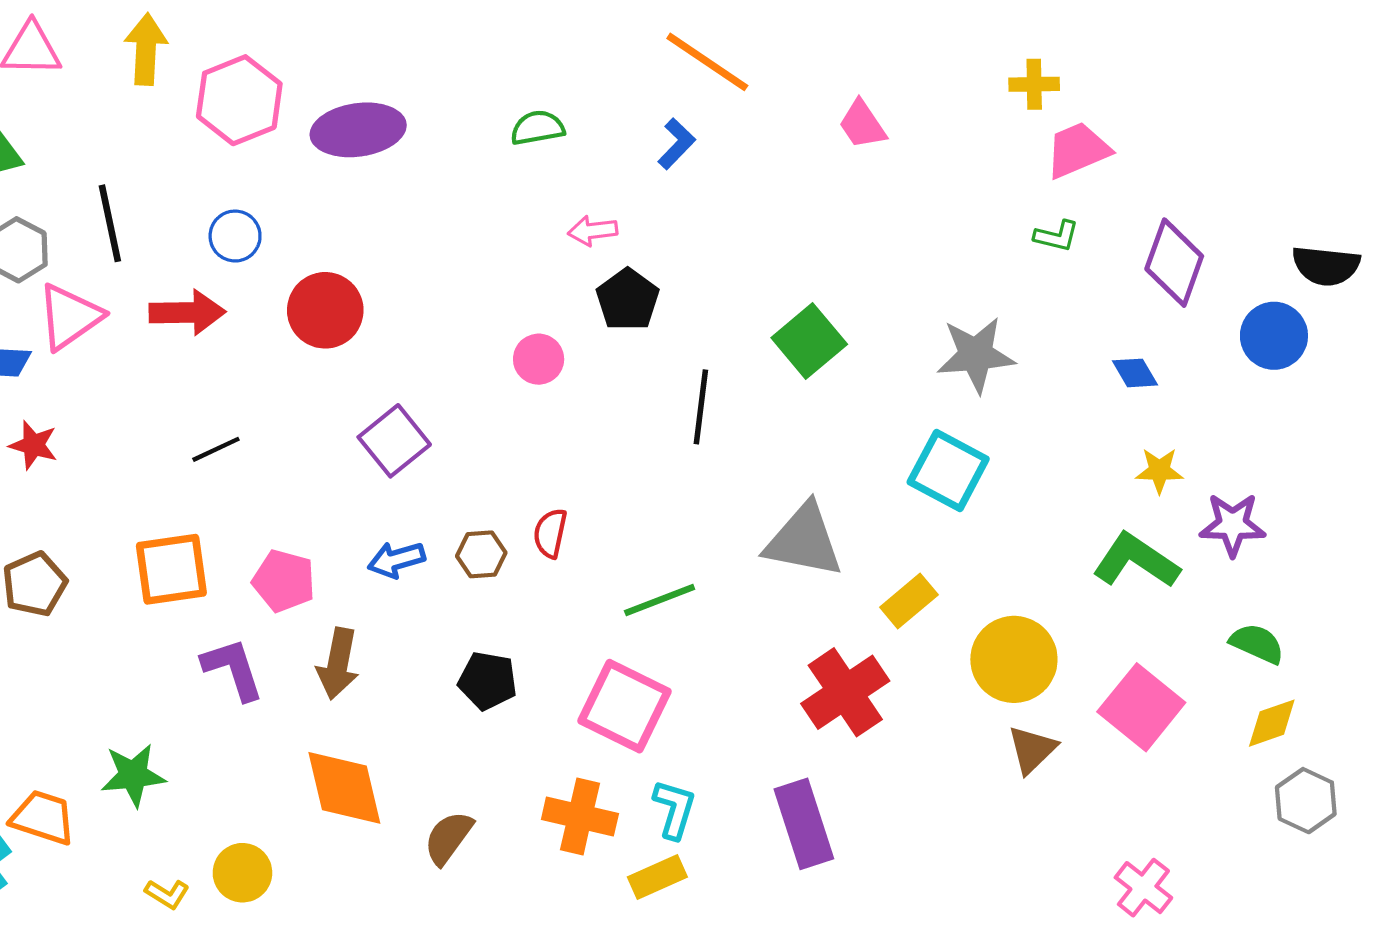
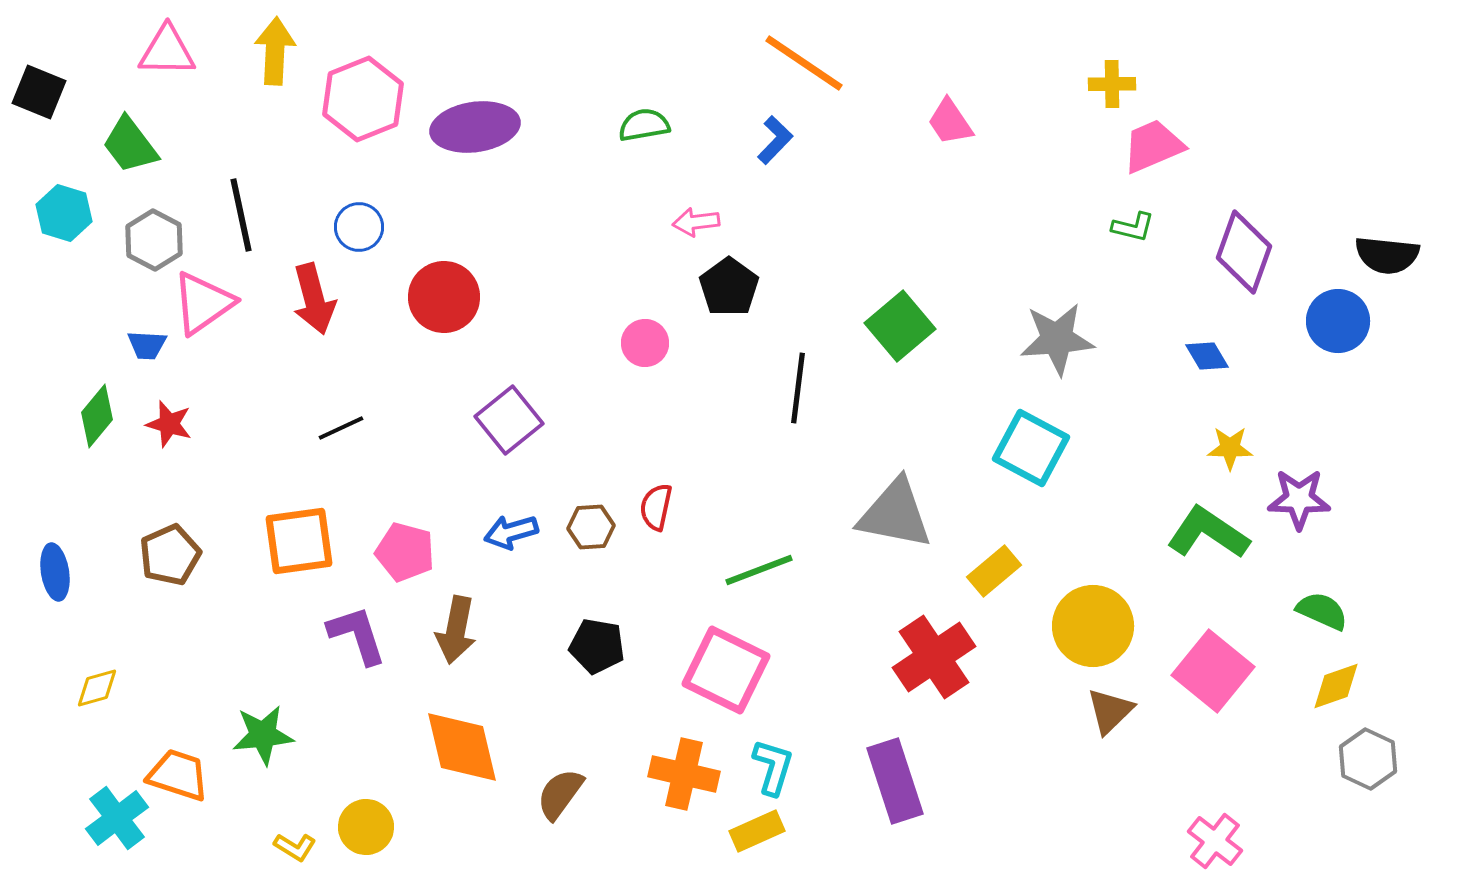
red arrow: (187, 312) -> (314, 299), turned 76

